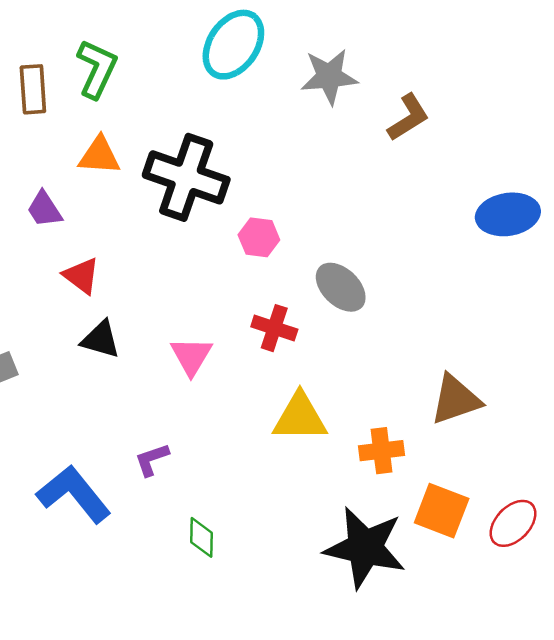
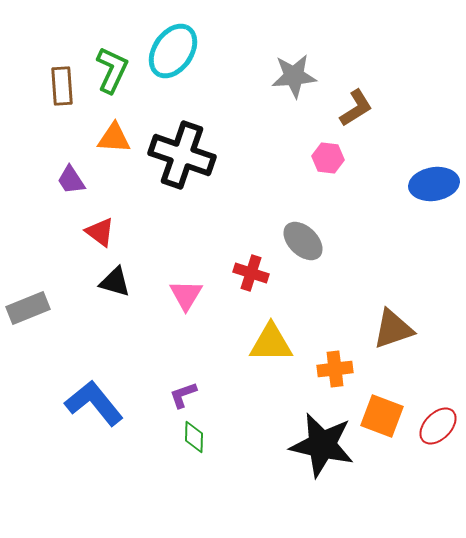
cyan ellipse: (233, 45) -> (173, 51), moved
pink hexagon: (259, 237) -> (328, 158), moved
purple L-shape: (152, 460) -> (183, 395), moved

